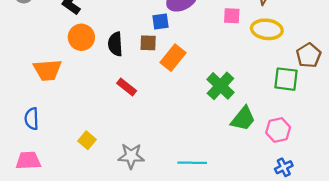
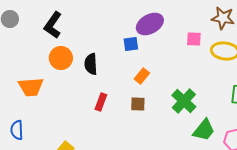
brown square: (148, 43) -> (138, 104), moved
orange rectangle: (173, 58) -> (142, 76), size x0.7
red rectangle: (127, 87) -> (101, 102), turned 72

